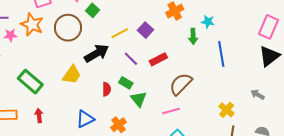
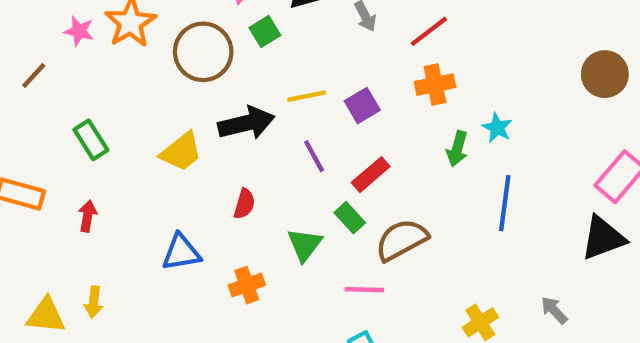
red rectangle: (158, 59) -> (371, 175), turned -30
green rectangle: (30, 82) -> (91, 140), size x0.7
green rectangle: (126, 83) -> (350, 218), moved

